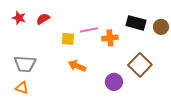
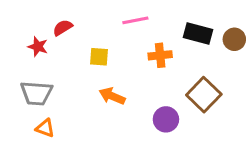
red star: (19, 18) -> (38, 47), moved
pink line: (89, 30) -> (135, 20), moved
orange triangle: (22, 88) -> (45, 128), moved

